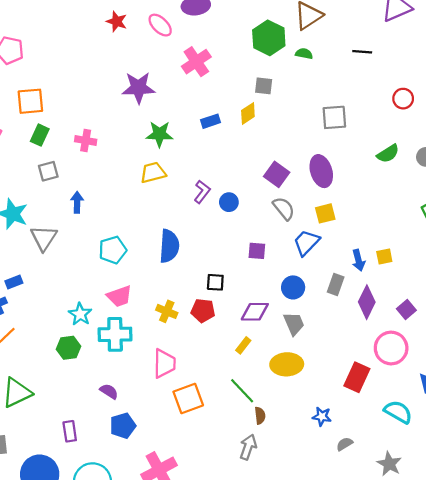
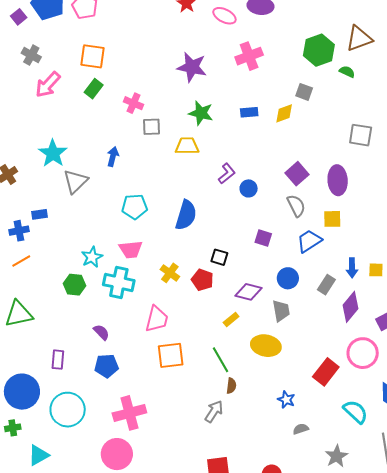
pink ellipse: (160, 25) -> (224, 16), turned -30
gray square: (48, 171) -> (152, 127), moved

